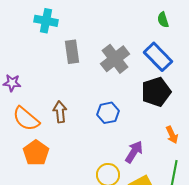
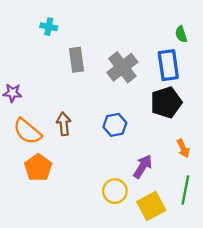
green semicircle: (163, 20) -> (181, 34), moved
cyan cross: (46, 21) -> (49, 27), size x0.7
blue rectangle: (158, 57) -> (168, 65), turned 36

